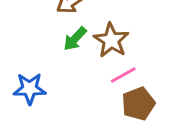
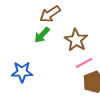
green arrow: (75, 39) -> (42, 35), moved

